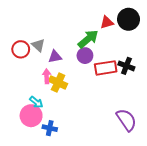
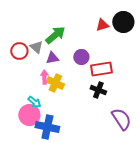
green arrow: (88, 39) -> (55, 35), moved
black cross: (126, 66) -> (98, 90), moved
blue cross: (50, 128) -> (47, 127), size x1.6

